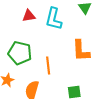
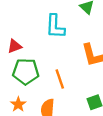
red triangle: (29, 16) -> (15, 46), moved

